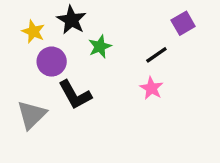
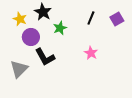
purple square: (183, 23) -> (117, 19), moved
black line: (156, 55) -> (91, 18), moved, turned -32

